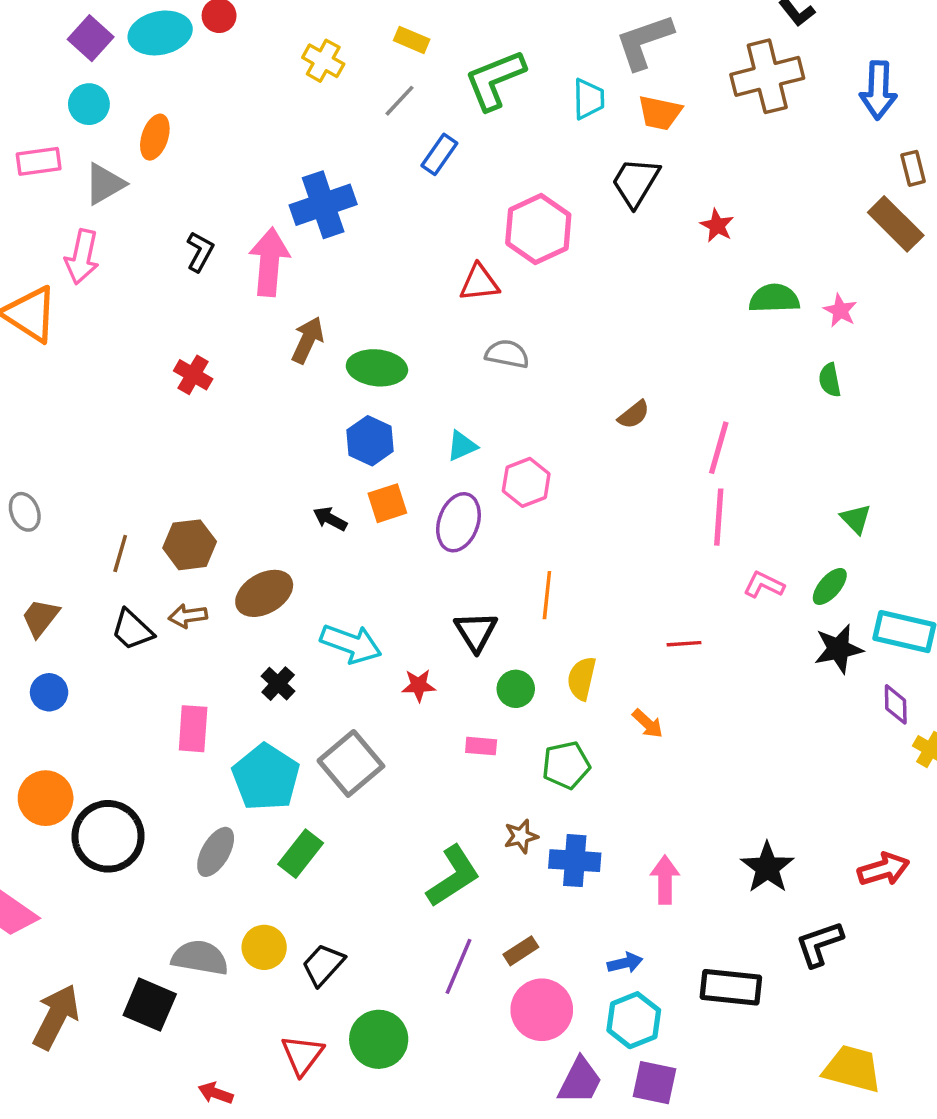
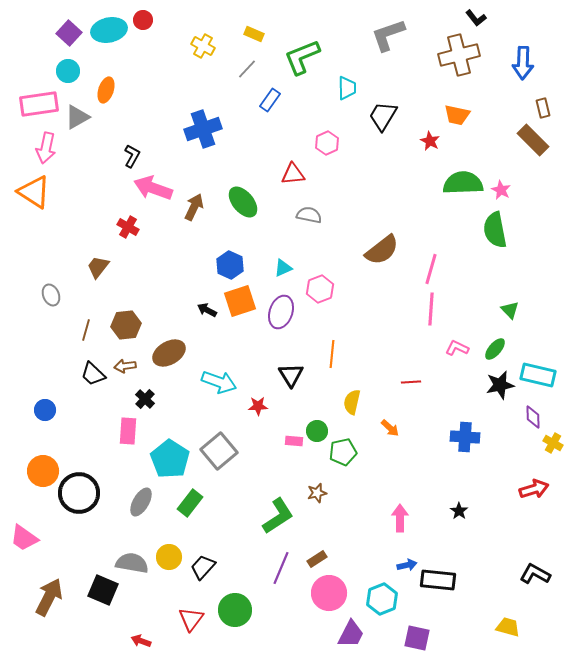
cyan trapezoid: (589, 99) -> (347, 88), moved
orange trapezoid: (660, 113) -> (457, 115), moved
pink rectangle: (39, 161) -> (39, 104), size x1.5
pink hexagon: (538, 229) -> (327, 143), size x0.6
pink arrow: (82, 257) -> (46, 148), moved
pink arrow: (269, 262) -> (153, 188), moved, turned -75
green semicircle: (774, 298) -> (463, 183), size x1.4
green ellipse: (377, 368) -> (243, 202), moved, turned 44
green semicircle: (830, 380) -> (495, 230), size x1.8
brown semicircle: (634, 415) -> (382, 250), size x1.8
orange square: (387, 503) -> (240, 301), size x1.4
gray ellipse: (25, 512) -> (51, 295), moved
brown trapezoid: (40, 618) -> (98, 267), moved
black cross: (278, 684) -> (145, 399), moved
green circle: (516, 689) -> (317, 431), moved
blue cross: (575, 861) -> (465, 437), moved
black star: (767, 868) -> (459, 511), size x0.6
red arrow: (884, 869) -> (534, 489), moved
black L-shape: (819, 944) -> (535, 574), moved, turned 48
blue arrow: (625, 963) -> (407, 565), moved
yellow trapezoid: (852, 1069) -> (508, 627), size x0.7
purple square: (655, 1083) -> (417, 638), moved

